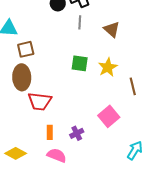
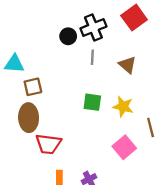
yellow star: (108, 67) -> (123, 107), turned -30
pink square: (109, 116) -> (124, 147), moved

